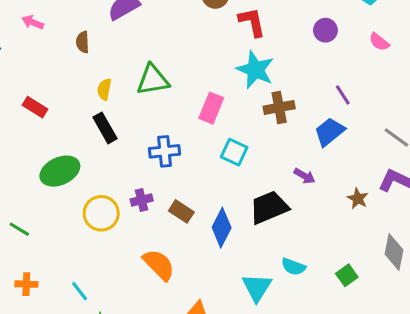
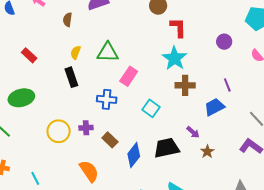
pink rectangle: (211, 108) -> (129, 76), moved
green ellipse: (60, 171) -> (21, 98), moved
brown star: (358, 198) -> (207, 152), moved

